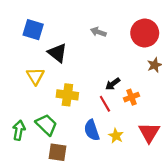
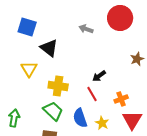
red circle: (145, 33) -> (120, 18), moved
orange cross: (131, 97) -> (121, 99), moved
green trapezoid: (46, 125) -> (53, 111), moved

